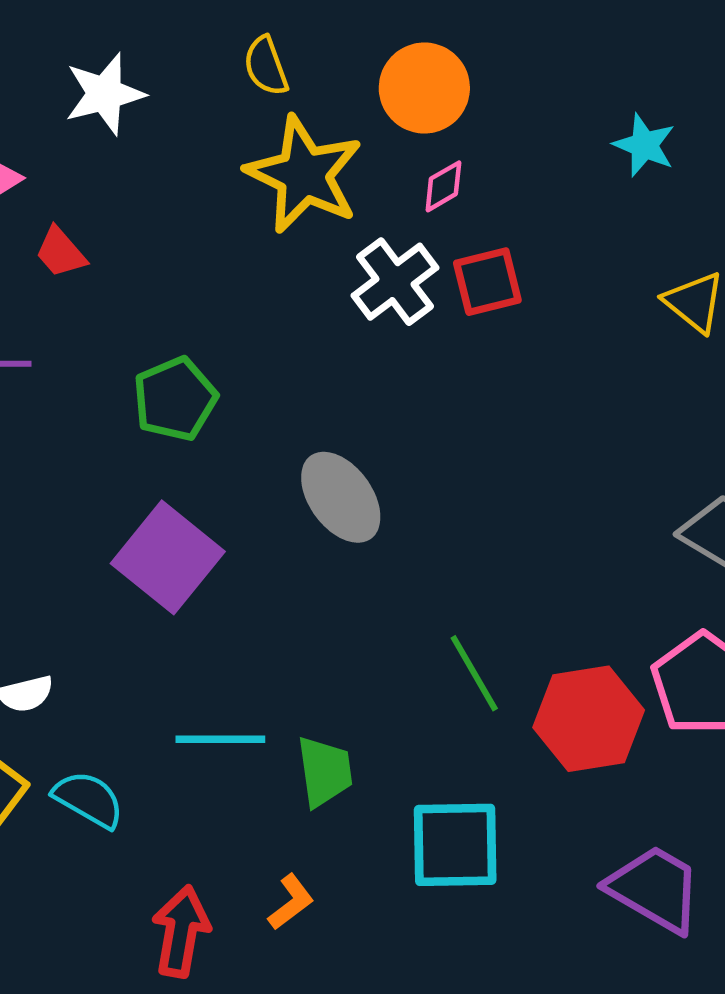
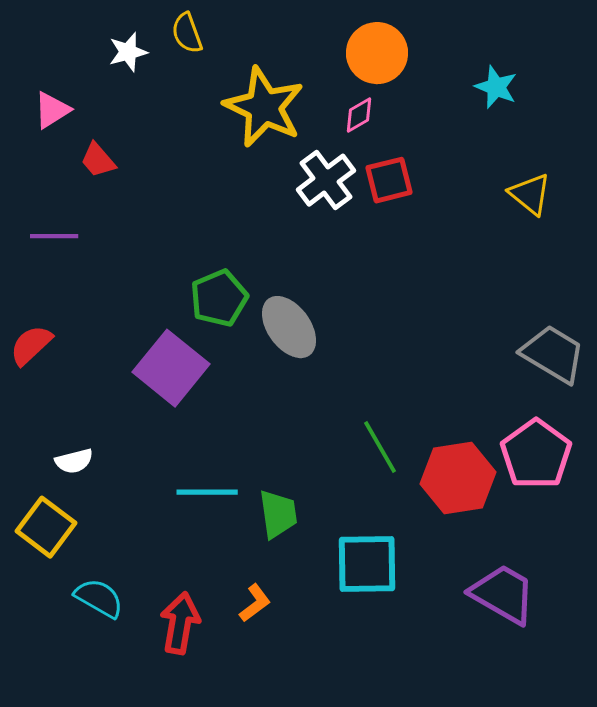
yellow semicircle: (266, 66) -> (187, 33), moved
orange circle: (424, 88) -> (377, 53), moved
white star: (105, 94) -> (128, 52), size x0.7
green pentagon: (175, 399) -> (219, 298), moved
cyan semicircle: (88, 799) -> (99, 598), moved

